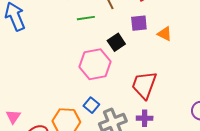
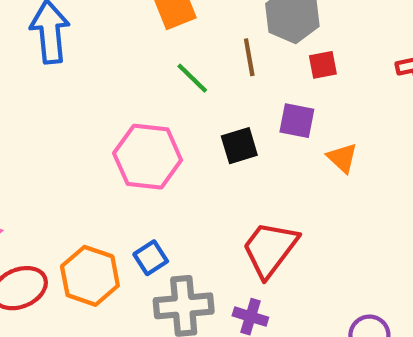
green line: (86, 18) -> (192, 78), turned 36
pink hexagon: (95, 64) -> (148, 157), moved

